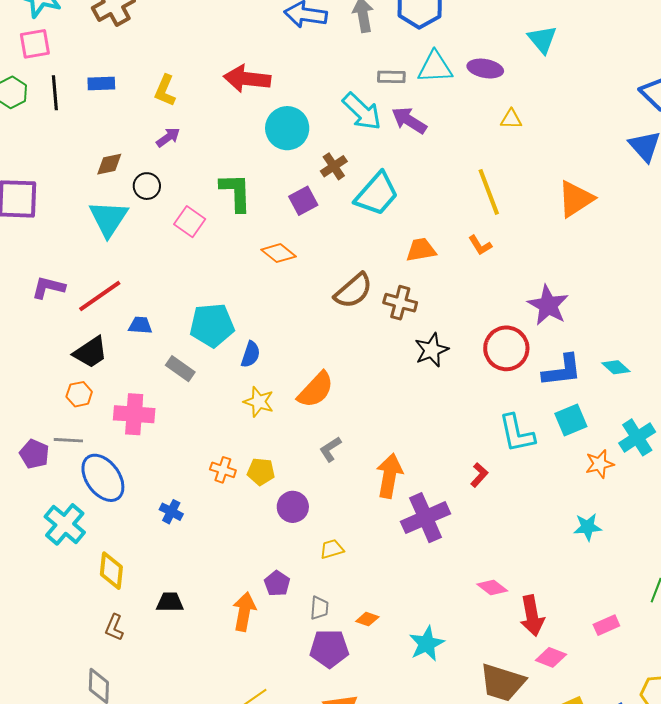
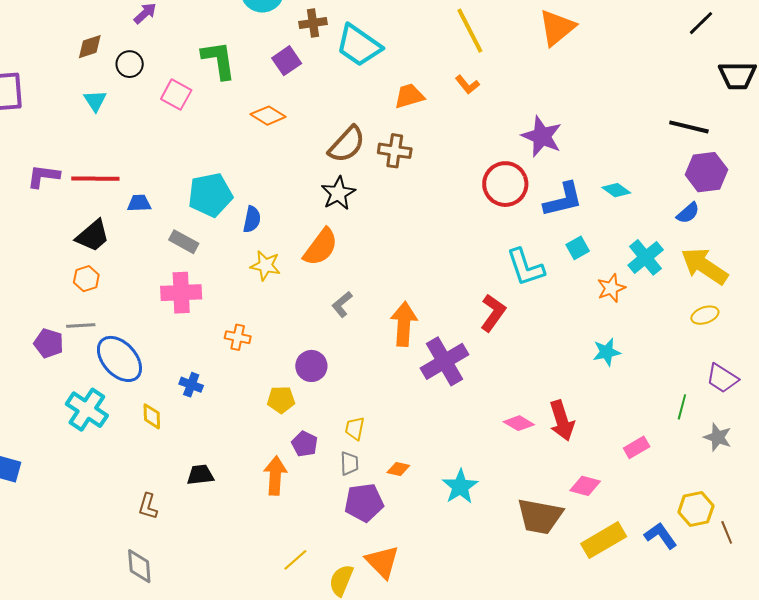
brown cross: (334, 166) -> (313, 23), turned 32
cyan trapezoid: (377, 194) -> (359, 45), turned 90
cyan triangle: (108, 218) -> (95, 101), size x0.6
red line: (100, 296) -> (95, 179), turned 42
black star: (432, 350) -> (338, 193), moved
pink cross: (134, 414) -> (181, 293), moved
cyan square: (571, 420) -> (578, 248), size x0.7
yellow pentagon: (261, 472) -> (281, 400), moved
red L-shape: (479, 475) -> (493, 313), size x1.5
yellow trapezoid: (332, 549) -> (355, 428), moved, turned -55
yellow diamond: (111, 571) -> (152, 416), moved, size x0.7
red arrow: (532, 616) -> (562, 421), moved

